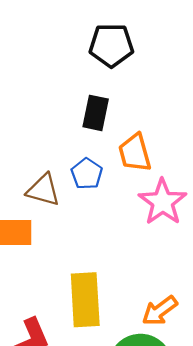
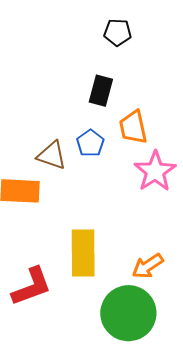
black pentagon: (111, 45) -> (118, 32), size x0.7

